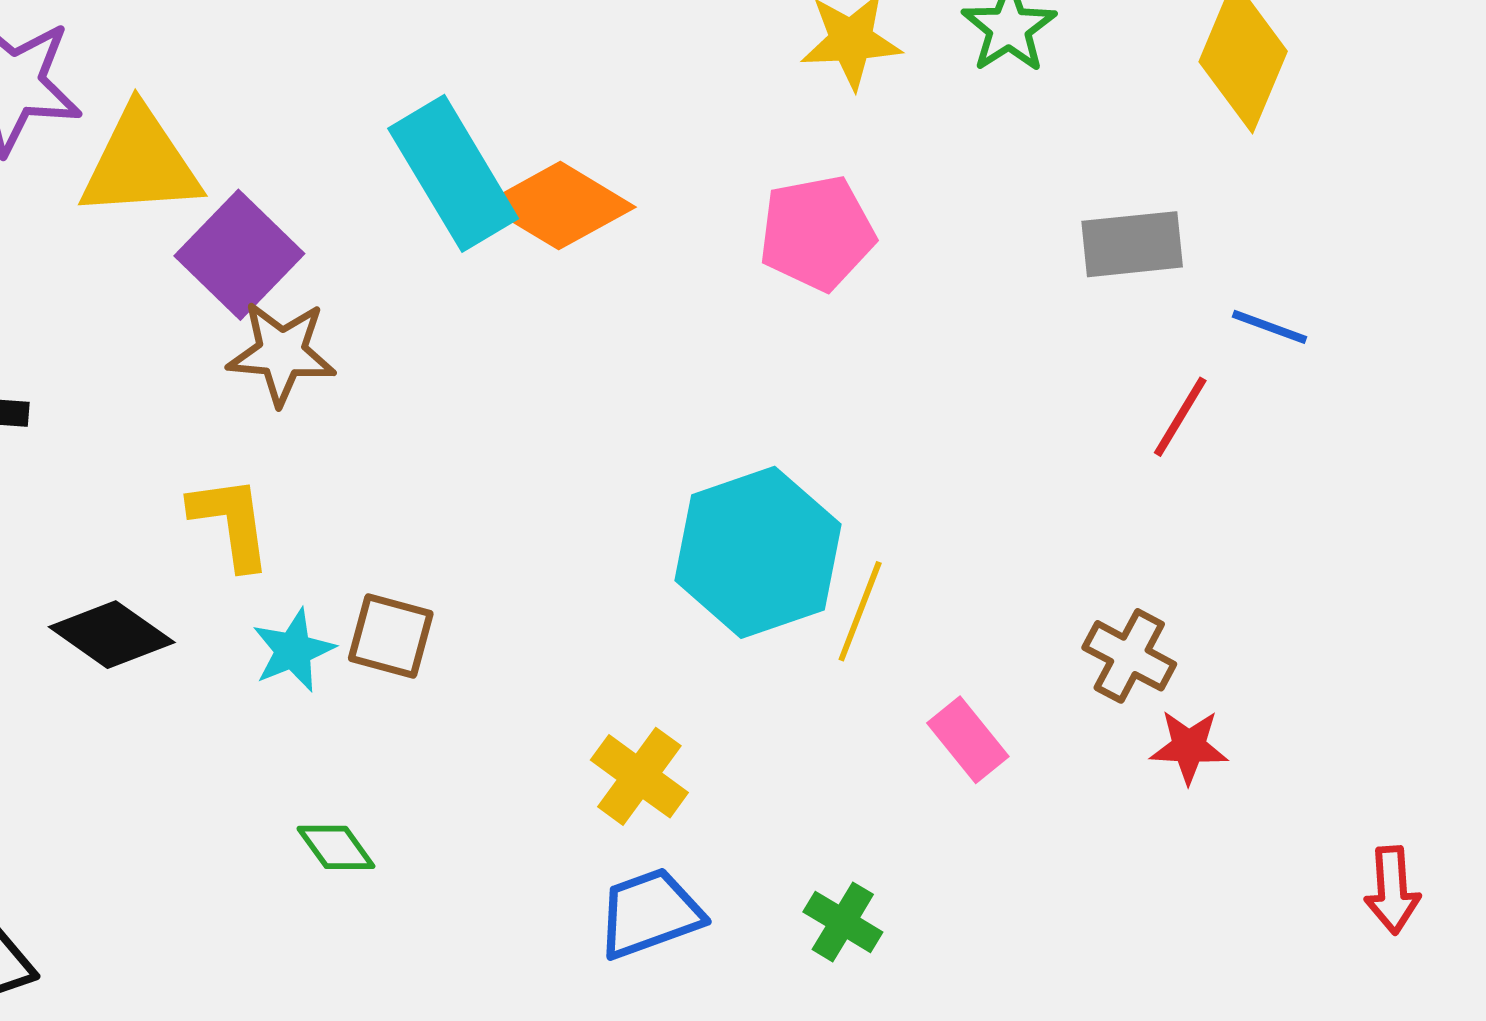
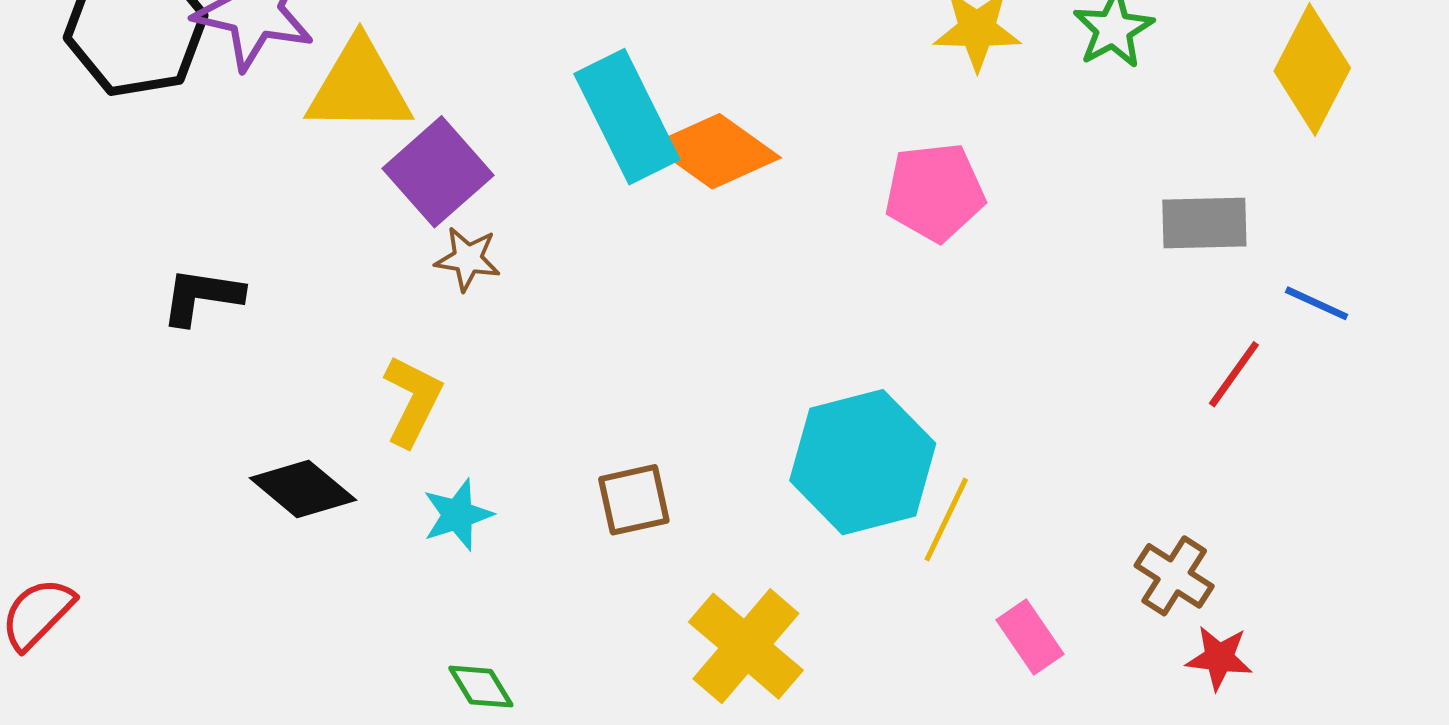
brown star: (282, 353) -> (468, 259), size x0.7
yellow L-shape: (231, 522) -> (413, 401), turned 30
brown square: (391, 636) -> (634, 500), moved, turned -32
yellow cross: (639, 776) -> (746, 646), size x1.4

